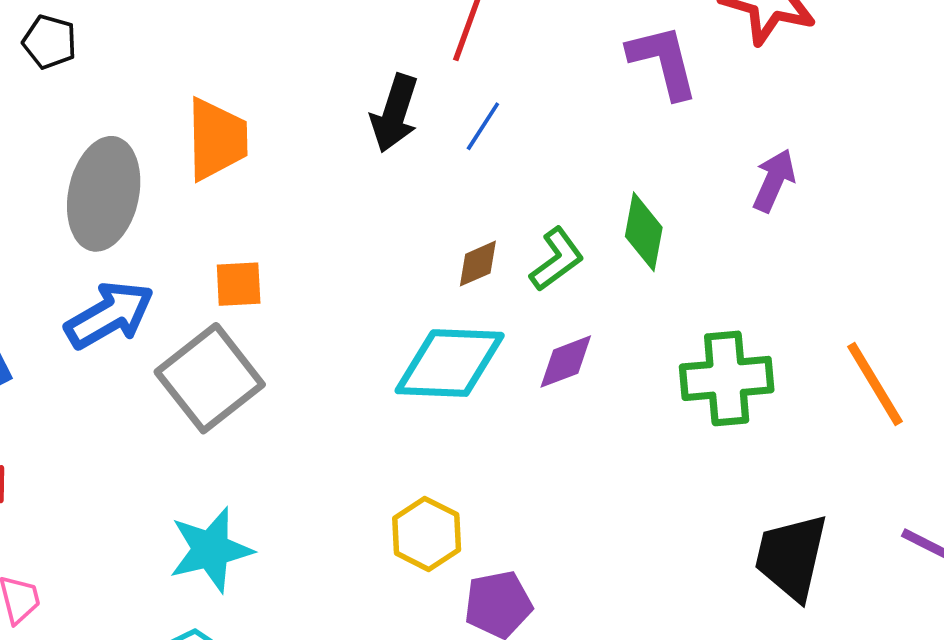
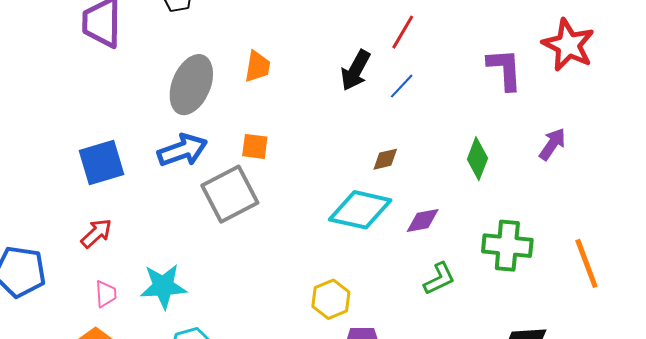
orange trapezoid: (217, 139) -> (258, 66), size x0.7
green L-shape: (557, 259) -> (439, 279), moved
cyan star: (211, 550) -> (163, 286), moved

